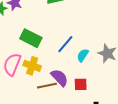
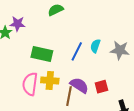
cyan semicircle: (83, 55) -> (95, 46), moved
brown line: (47, 86) -> (69, 96), turned -54

